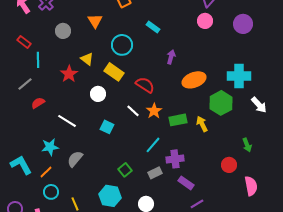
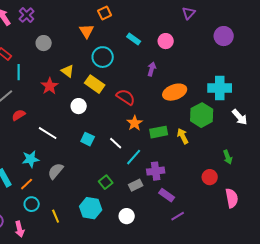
orange triangle: (95, 21) -> (87, 31), moved
pink circle: (205, 21) -> (166, 41), moved
white line: (133, 111) -> (116, 143), moved

